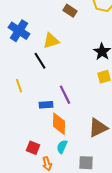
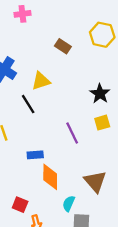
purple line: (65, 95) -> (72, 133), moved
brown triangle: (98, 128) -> (95, 181), turned -45
cyan semicircle: (62, 147) -> (69, 203), moved

